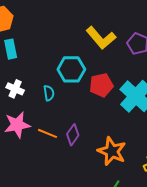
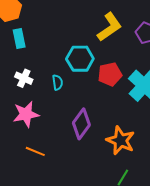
yellow L-shape: (101, 38) -> (109, 27), turned -84
orange line: (47, 133) -> (35, 151), moved
purple diamond: (73, 135) -> (81, 124), size x1.4

